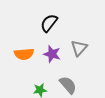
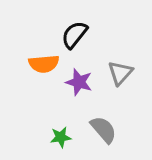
orange semicircle: (24, 54) -> (44, 64), moved

